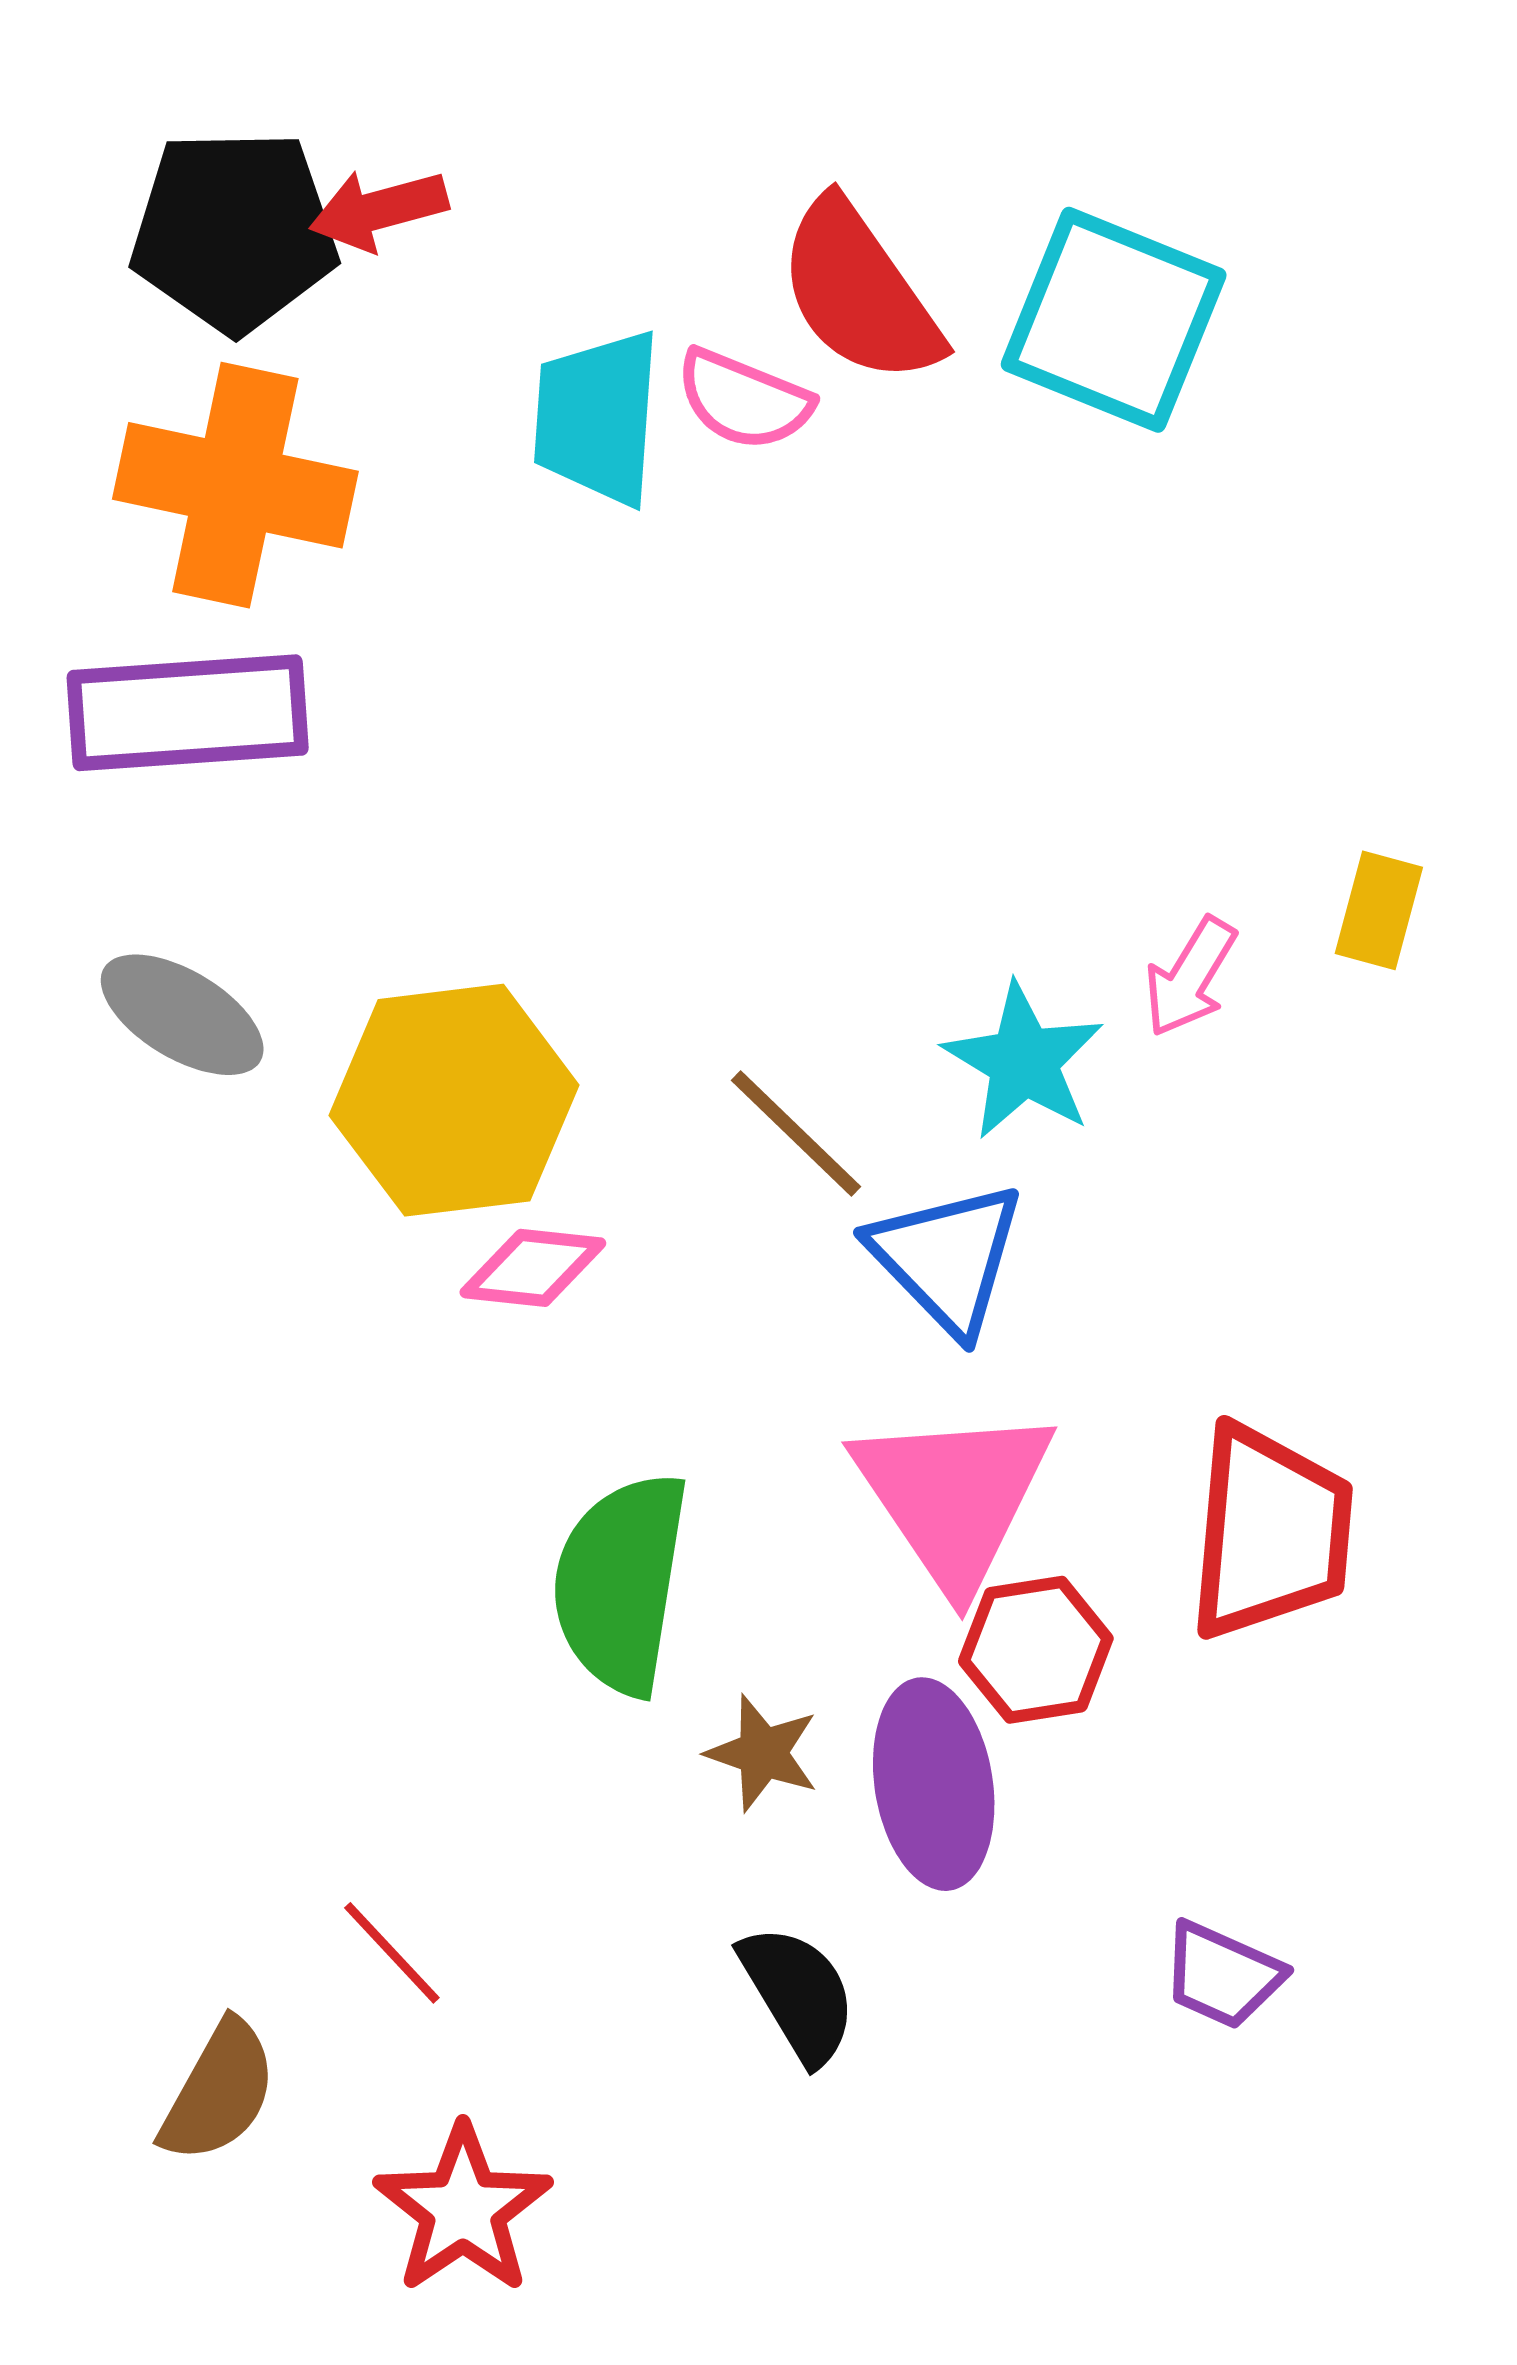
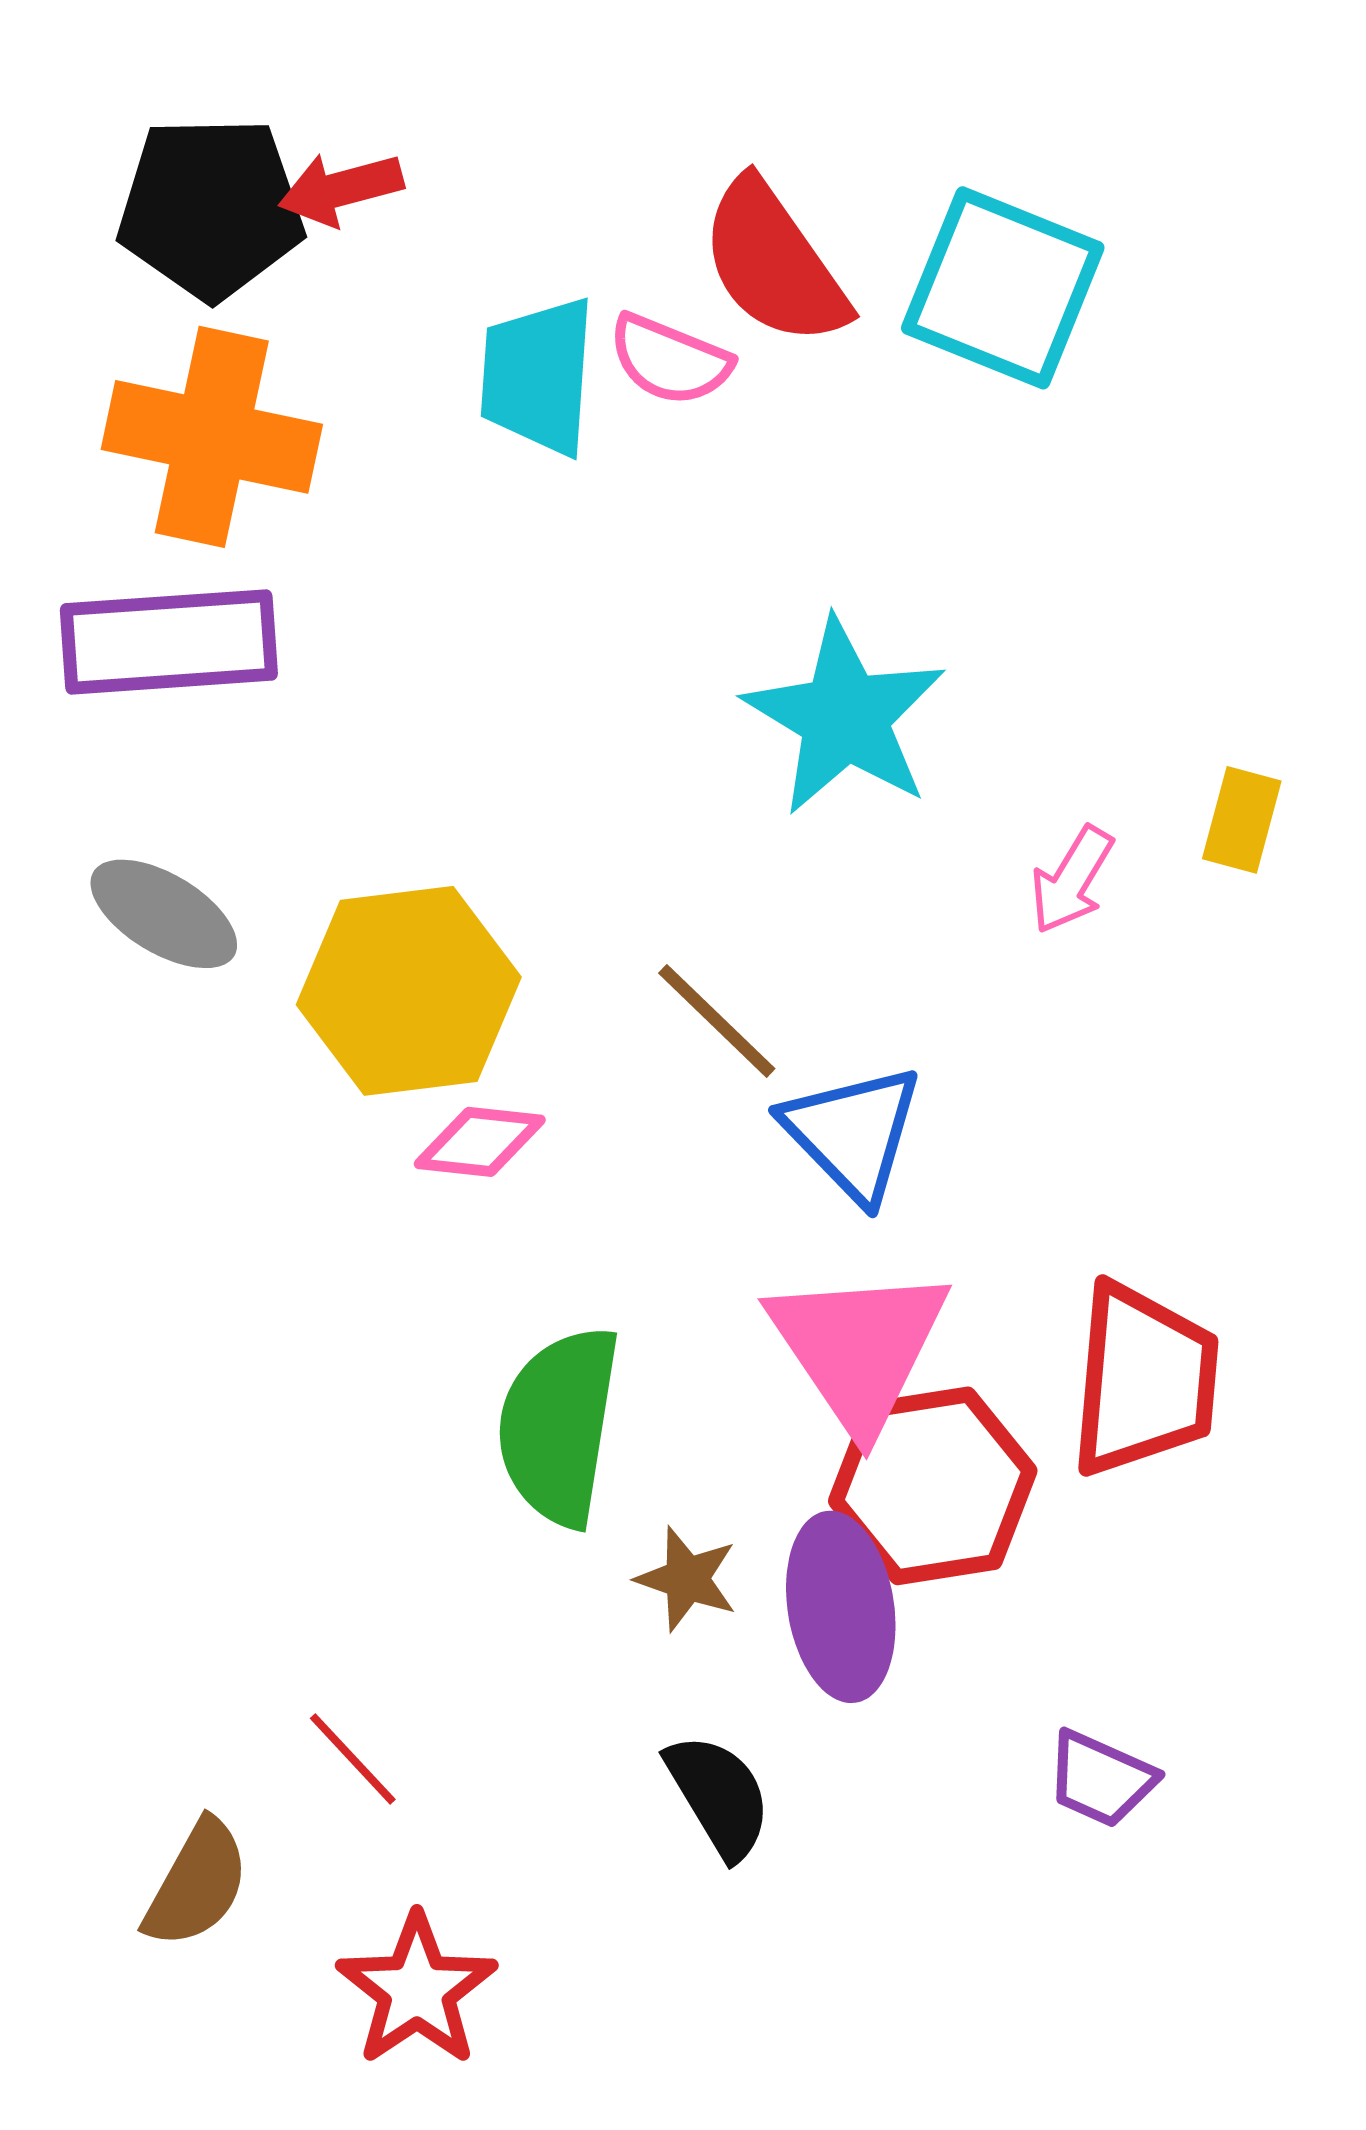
cyan star: (1024, 1061) -> (845, 717), moved, size x1.4
red hexagon: (1036, 1650) -> (933, 1486), size x1.5

